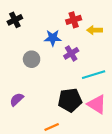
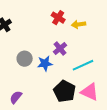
red cross: (74, 20) -> (58, 18), turned -32
blue star: (53, 38) -> (45, 63), moved
black pentagon: (70, 100) -> (65, 91), turned -30

